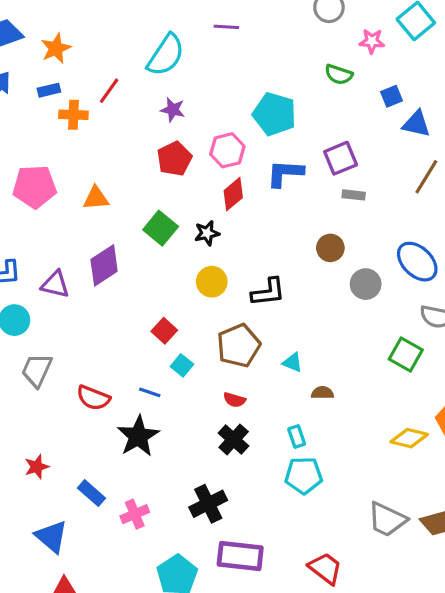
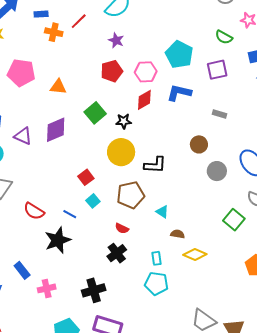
purple square: (341, 158) -> (217, 70), moved
yellow circle: (212, 282) -> (121, 152), size x1.4
yellow diamond: (409, 438) -> (195, 254), moved

